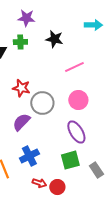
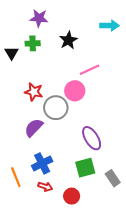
black star: (54, 39) -> (68, 40), turned 30
pink circle: (78, 100) -> (75, 91), moved
red arrow: (39, 183) -> (45, 187), moved

